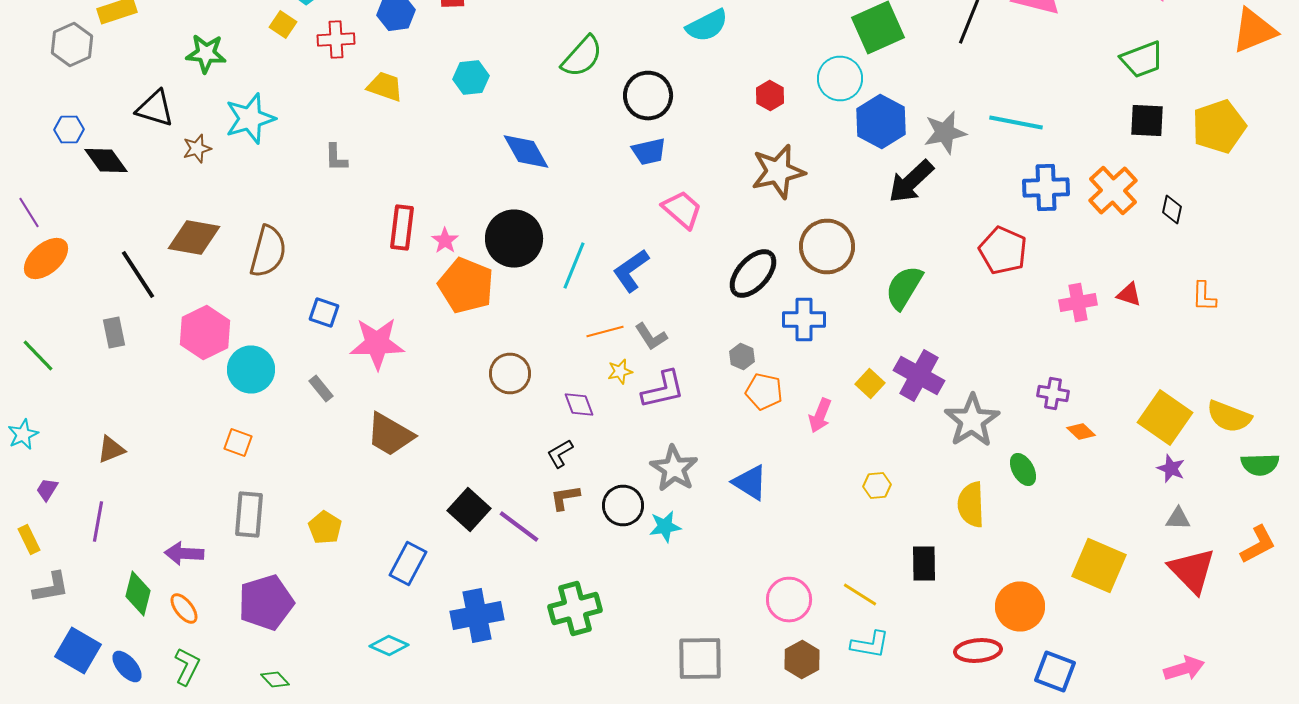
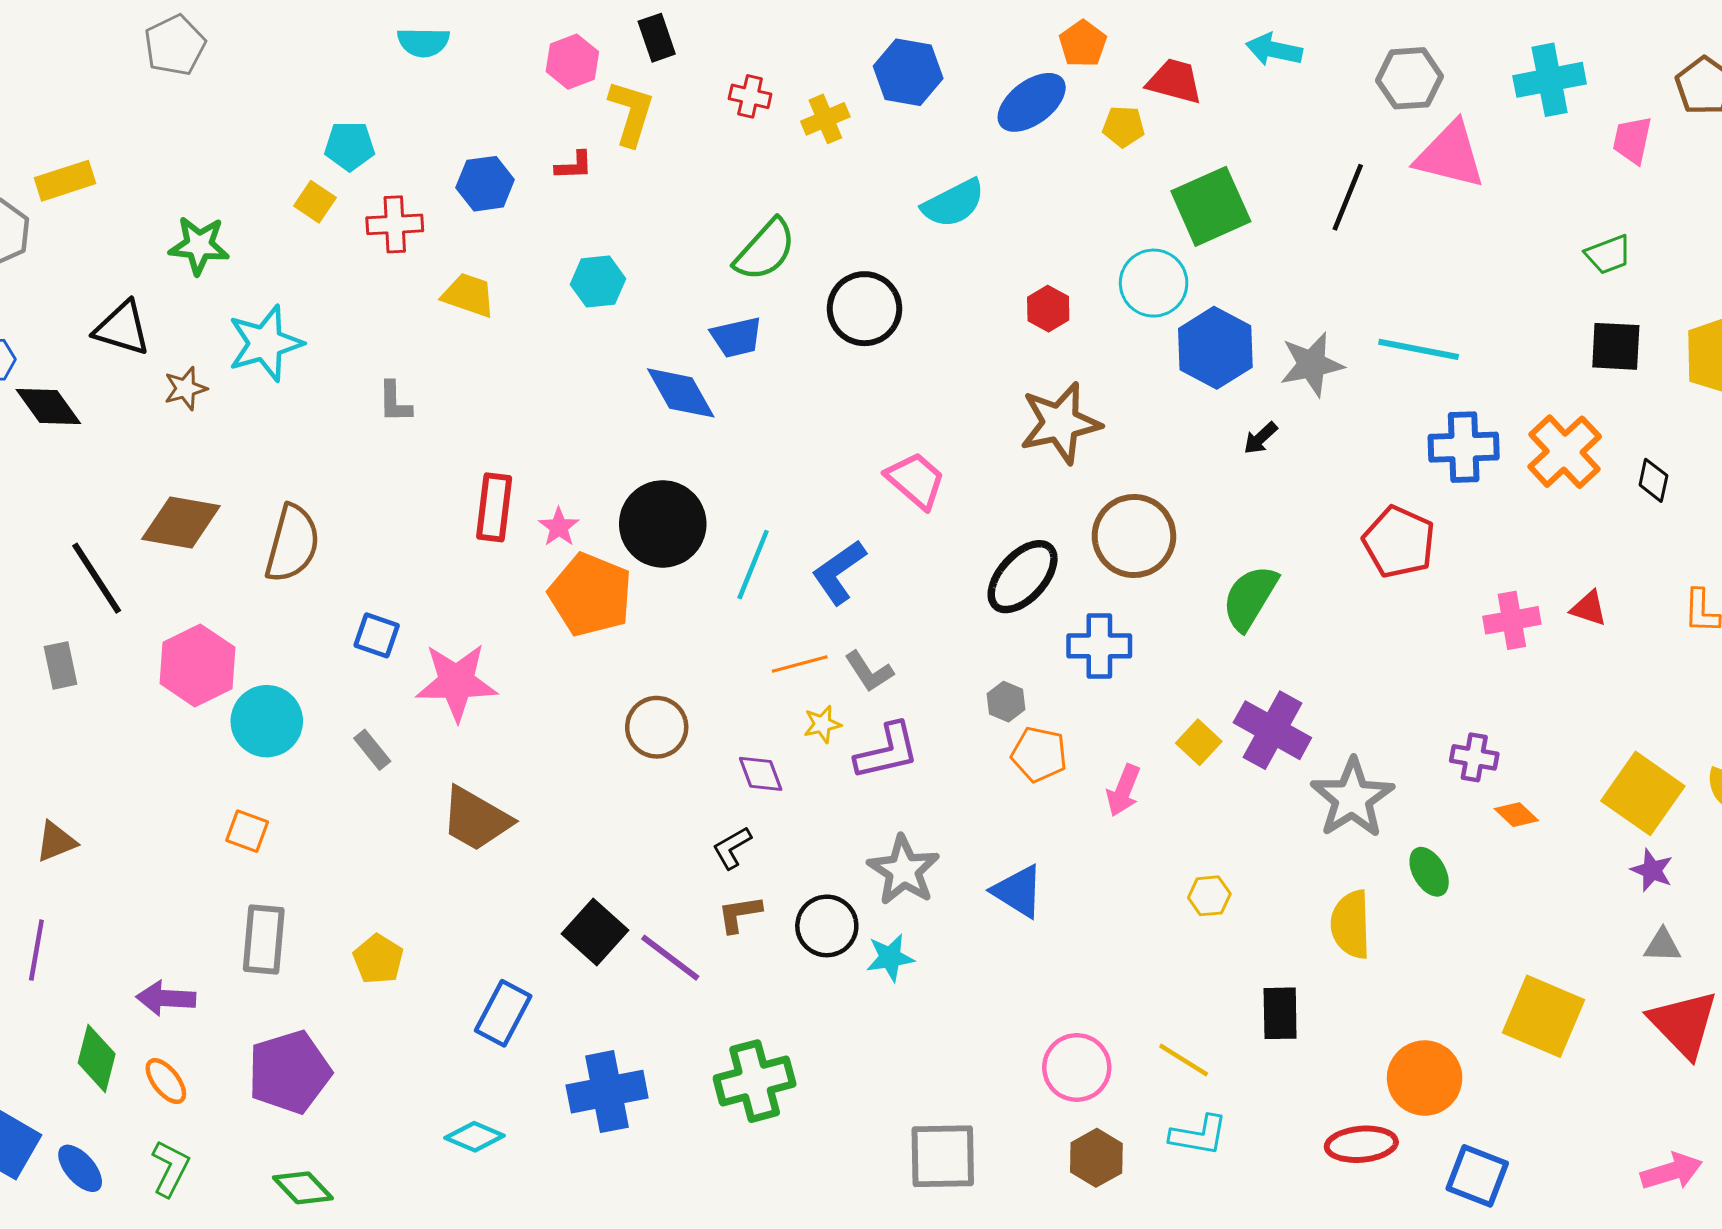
green trapezoid: (1142, 60) -> (1608, 254), size x0.7
blue trapezoid: (649, 152) -> (737, 337), moved
black arrow: (911, 182) -> (1260, 438), size x0.5
green diamond: (275, 680) -> (303, 1188), size x1.4

